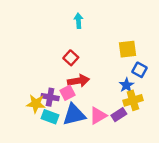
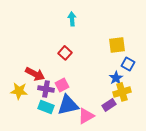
red arrow: (78, 81) -> (35, 74), moved, turned 36
yellow star: (36, 104) -> (19, 91), moved
pink triangle: (98, 116) -> (86, 116), moved

